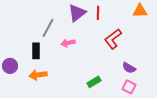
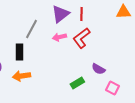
red L-shape: (113, 39) -> (81, 38), moved
pink arrow: (68, 43) -> (59, 37), moved
purple semicircle: (129, 68) -> (98, 69), moved

